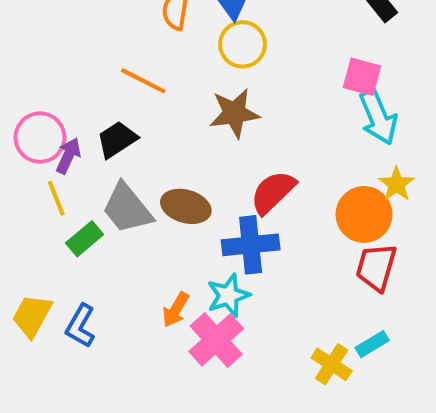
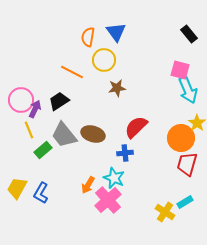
yellow circle: (243, 44) -> (104, 60), moved
brown star: (234, 113) -> (117, 88), size x0.7
blue cross: (251, 245) -> (125, 153), size x0.6
cyan star: (228, 295) -> (114, 178), turned -30

